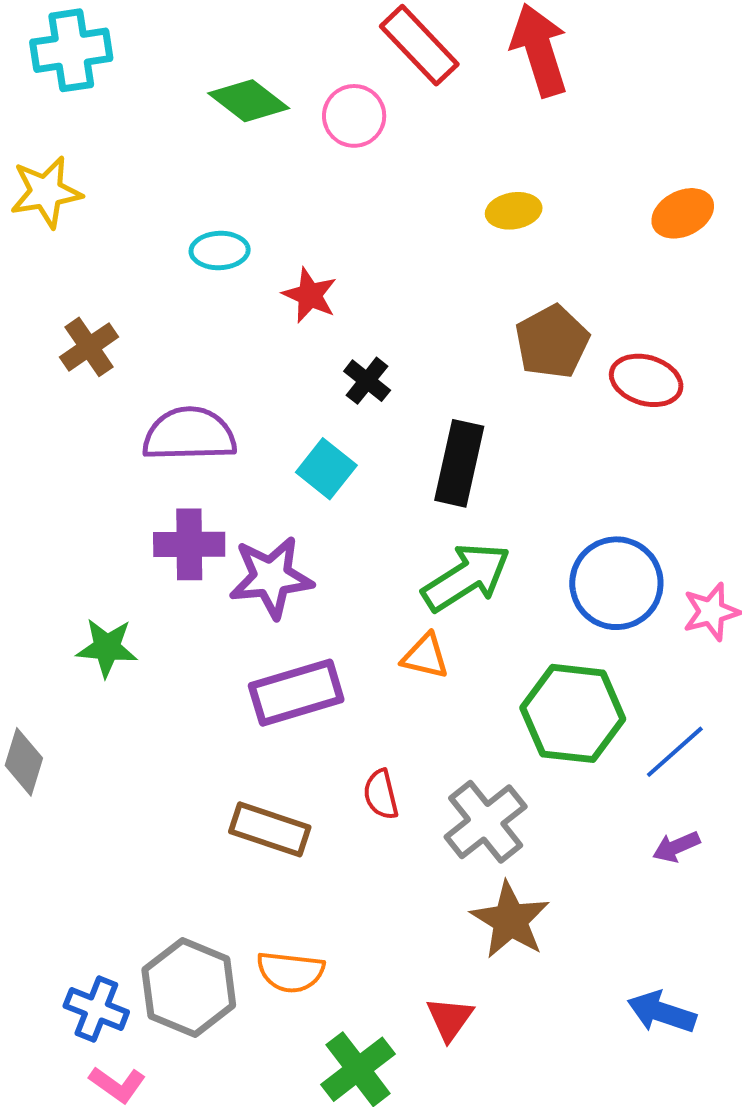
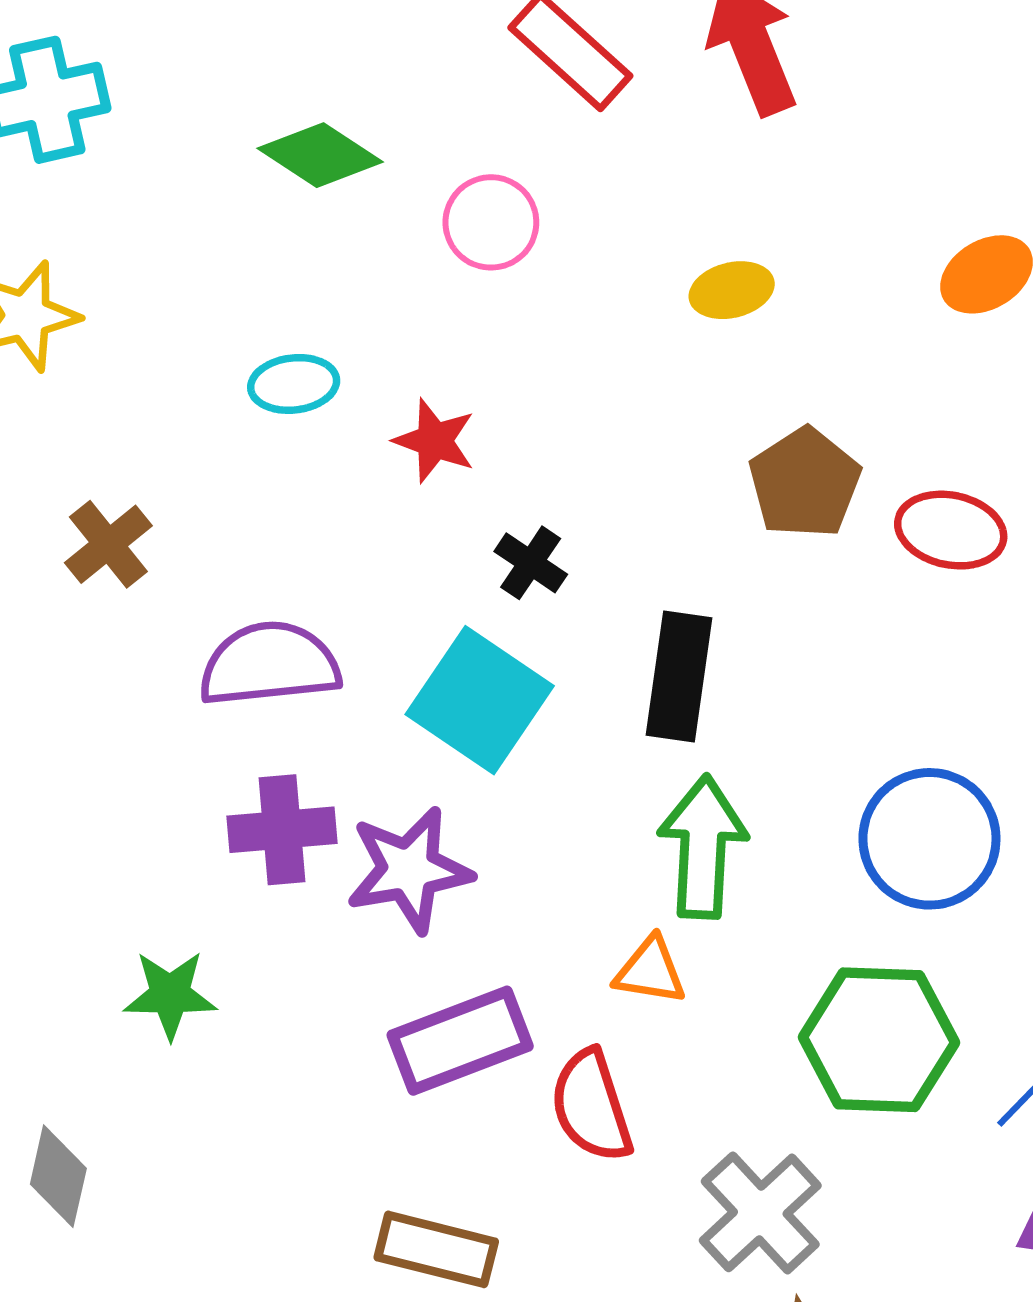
pink circle: (354, 116) -> (491, 222), moved
cyan square: (326, 469) -> (480, 700), size x1.6
green arrow: (466, 577) -> (703, 847), turned -50
red semicircle: (381, 794) -> (591, 1106), moved, size x1.5

